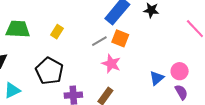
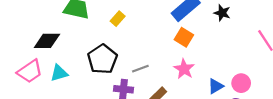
gray line: (99, 41) -> (140, 69), moved
pink star: (111, 64) -> (184, 69), moved

